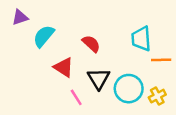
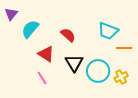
purple triangle: (20, 17) -> (11, 14), turned -32
cyan trapezoid: (141, 39) -> (108, 31), turned -65
pink line: (76, 97) -> (42, 78), moved

